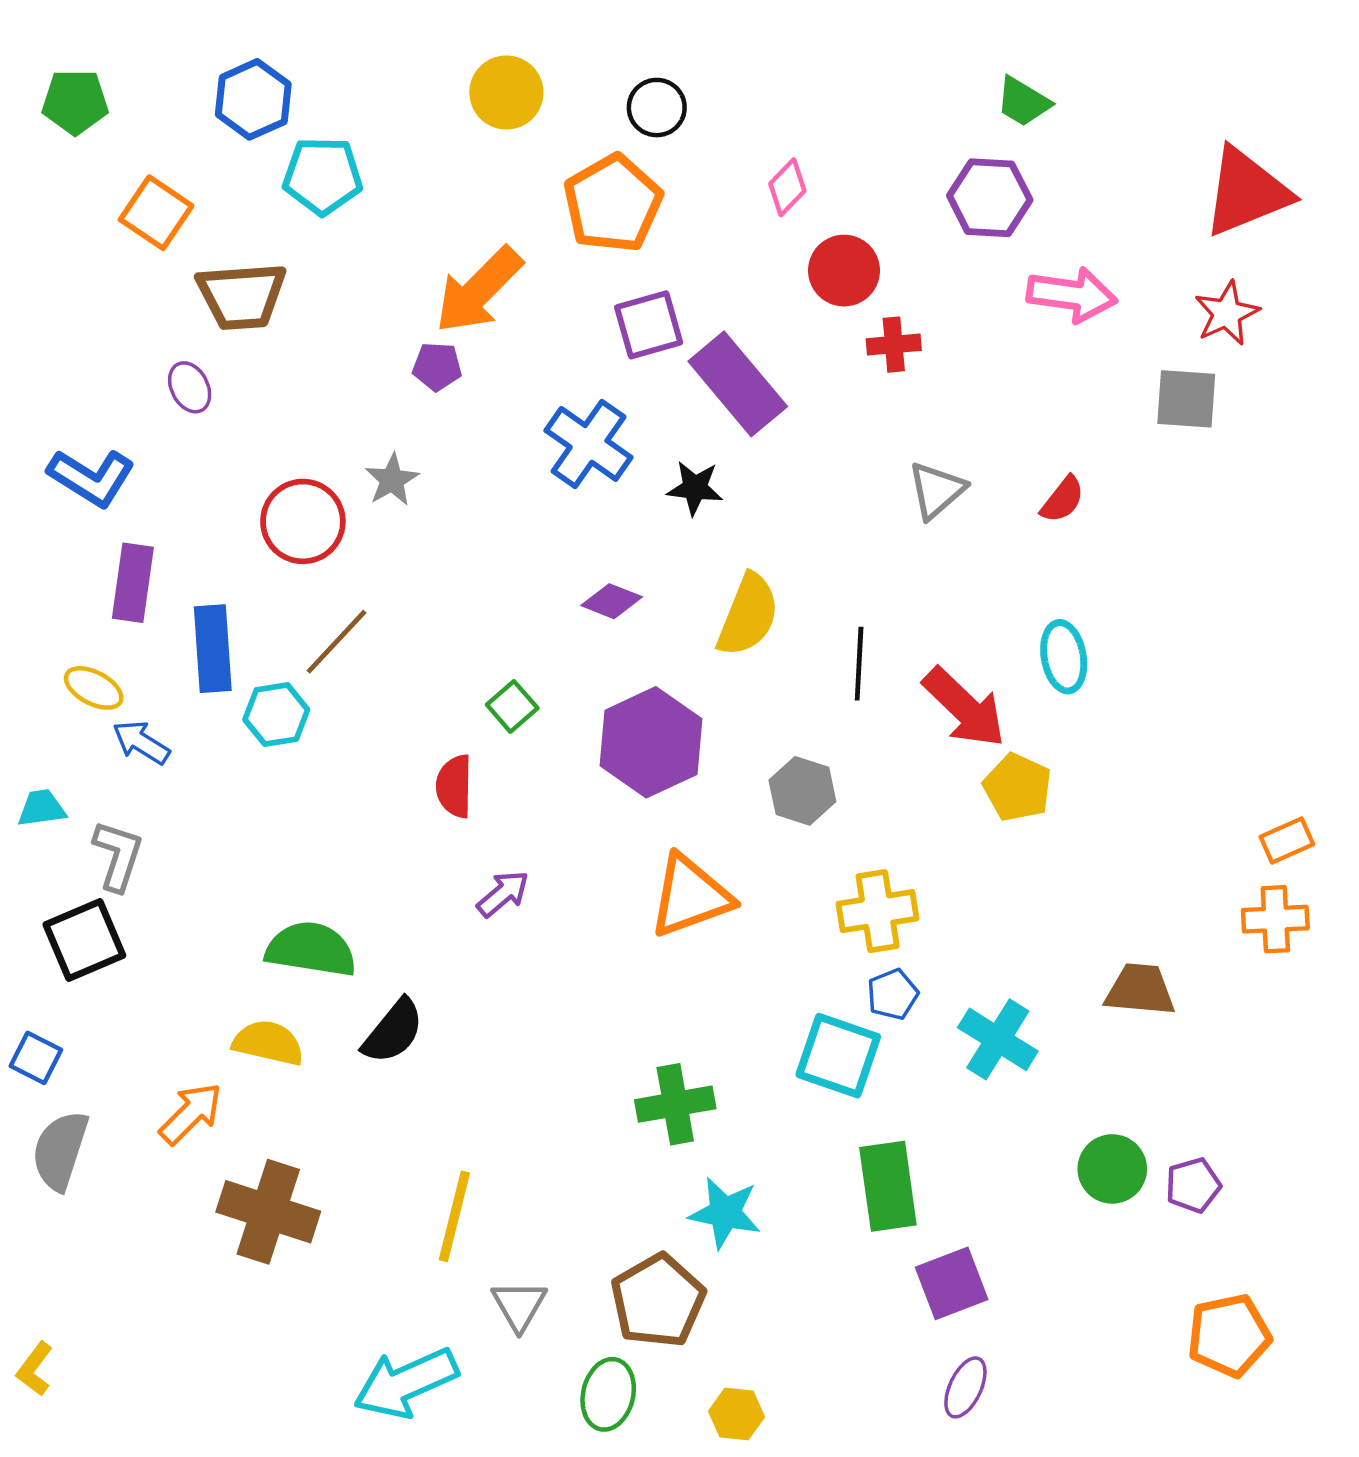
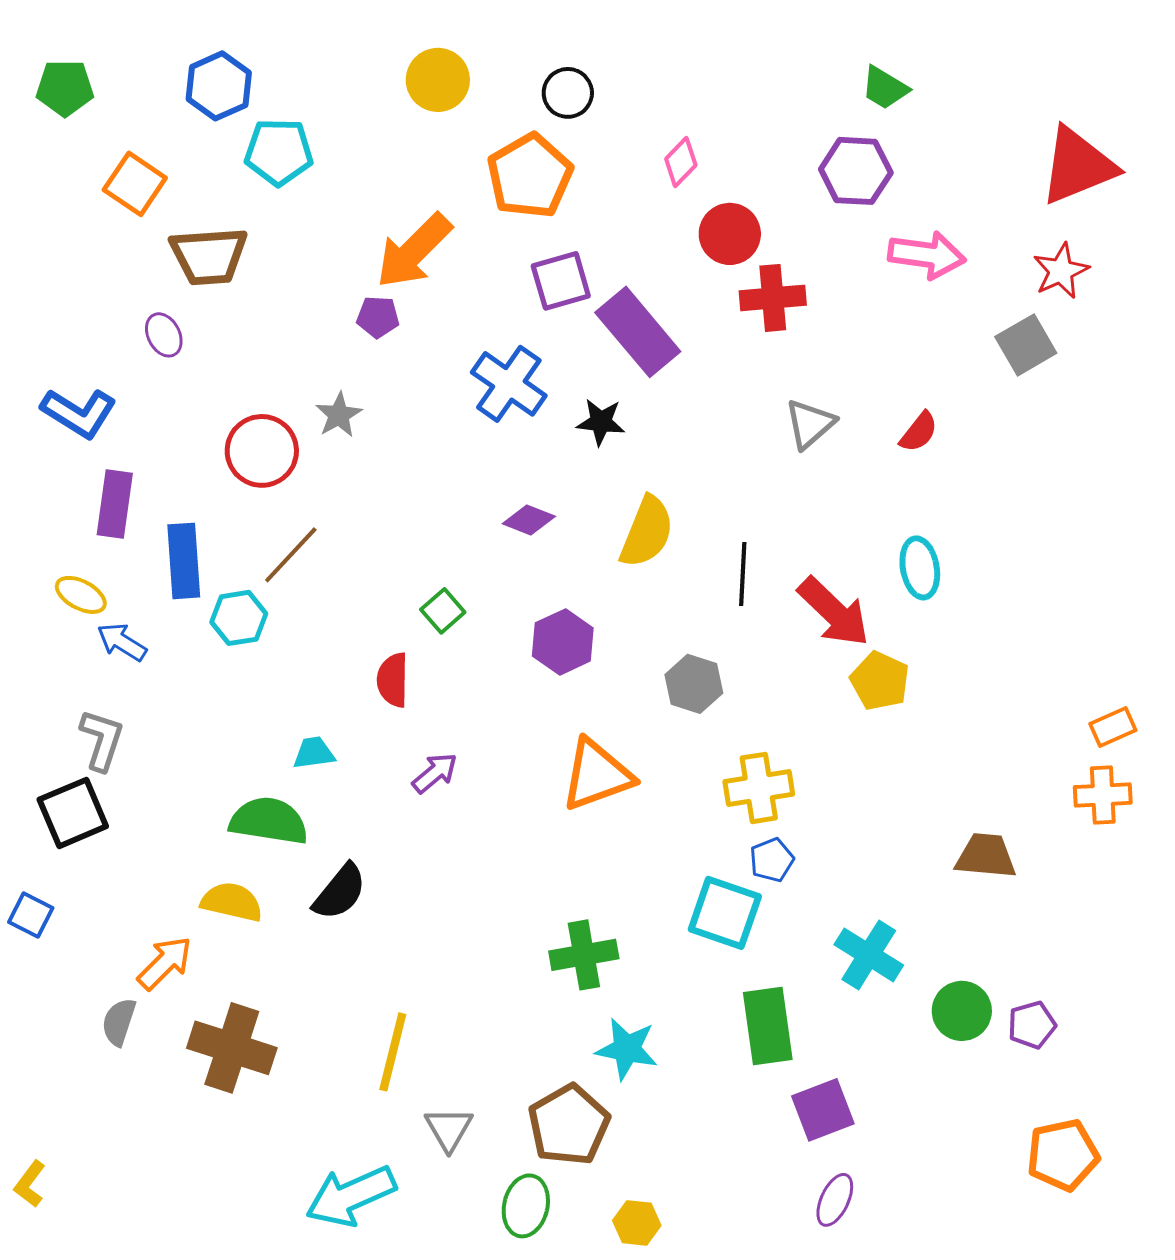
red cross: (894, 345) -> (773, 298), size x1.4
gray square: (1186, 399) -> (1026, 345), turned -34
purple hexagon: (651, 742) -> (563, 642), size x0.7
cyan trapezoid: (42, 808) -> (314, 753), moved
cyan cross: (998, 1039) -> (869, 955), moved
gray semicircle: (60, 1150) -> (119, 1022), moved, size x0.7

